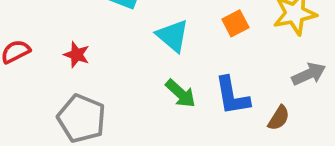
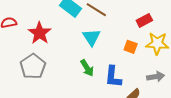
orange square: (235, 23) -> (131, 47), moved, turned 32
red star: (77, 55) -> (40, 33), size x1.6

